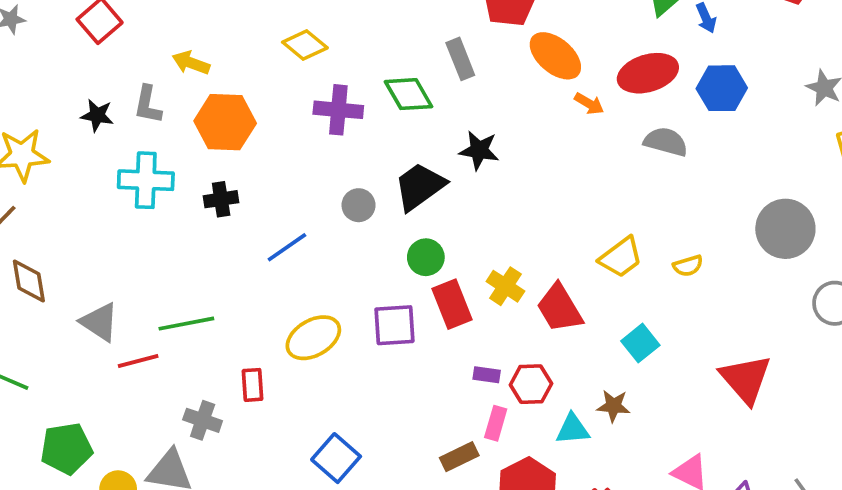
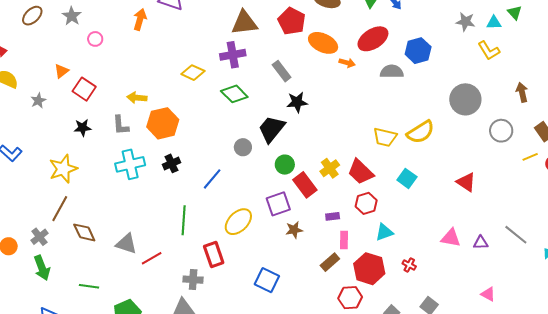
gray rectangle: (460, 59) -> (282, 71), moved
blue hexagon: (722, 88) -> (418, 51), moved
green diamond: (409, 94) -> (234, 94), moved
purple cross: (338, 110) -> (233, 55), moved
black star: (97, 115) -> (83, 128), moved
yellow trapezoid: (621, 257) -> (385, 137), turned 65
yellow semicircle: (688, 266) -> (421, 132), size x1.8
yellow cross: (505, 286) -> (330, 168), turned 36
green line: (186, 324) -> (184, 220), moved, turned -60
red triangle: (746, 379) -> (466, 182), size x0.7
red hexagon: (531, 384) -> (366, 203), moved
red rectangle: (252, 385) -> (214, 254), size x1.4
brown star: (613, 406) -> (294, 230), moved

